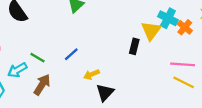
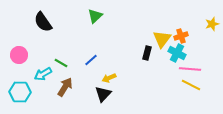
cyan cross: (168, 18) -> (177, 53), moved
orange cross: (185, 27) -> (181, 36), moved, turned 32
black triangle: (105, 92) -> (103, 94), moved

